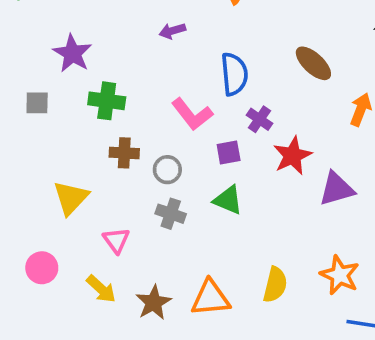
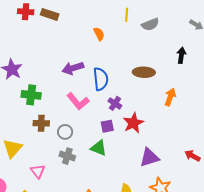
purple arrow: (172, 31) -> (73, 68), moved, size x1.5
brown ellipse: (313, 63) -> (144, 72), turned -40
purple square: (229, 153) -> (107, 126), moved
purple triangle: (337, 189) -> (149, 157), moved

